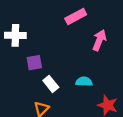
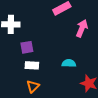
white rectangle: (51, 84) -> (32, 65), moved, turned -48

